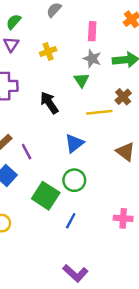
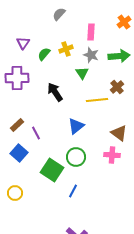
green semicircle: (13, 22) -> (44, 54), moved
yellow cross: (48, 51) -> (66, 49), moved
pink cross: (123, 218) -> (112, 155), moved

